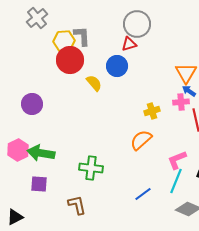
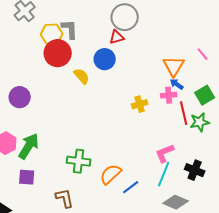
orange semicircle: (141, 140) -> (111, 174), moved
green arrow: (41, 153) -> (29, 146), turned 112

